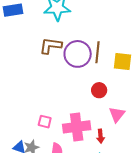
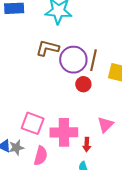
red circle: (99, 90) -> (83, 84), moved
pink square: (45, 122) -> (33, 123), size x1.6

